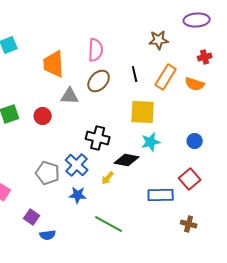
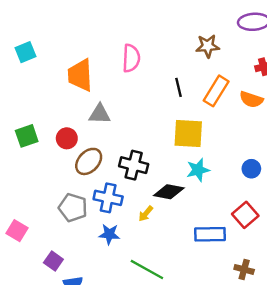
brown ellipse: (99, 81) -> (89, 161), moved
blue cross: (77, 165) -> (108, 198), turned -30

